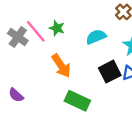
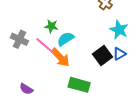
pink line: (36, 31) -> (45, 46), moved
cyan semicircle: (96, 37) -> (66, 39), moved

